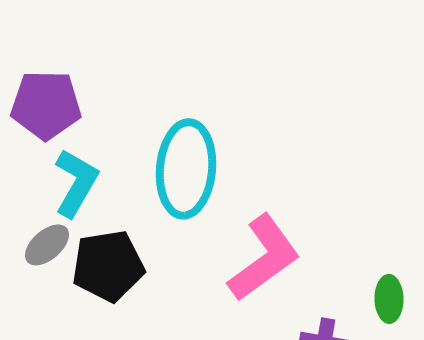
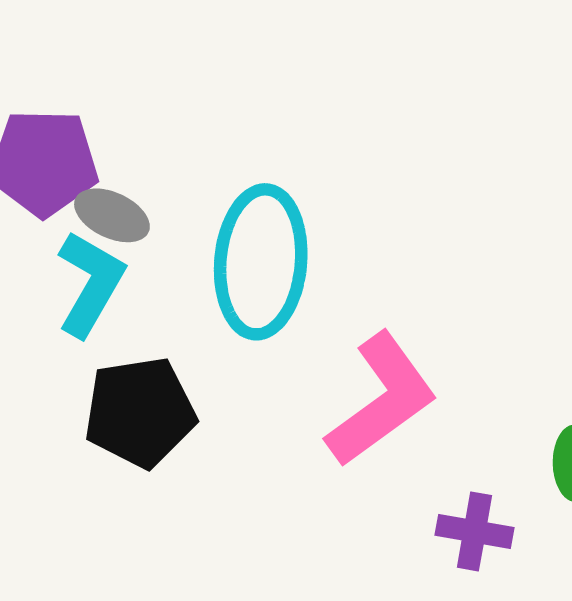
gray ellipse: (47, 245) -> (112, 215), moved, turned 66

